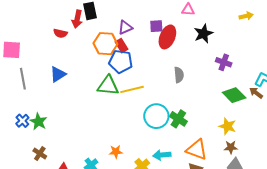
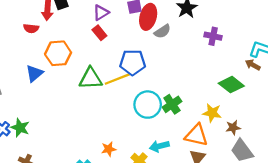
orange hexagon: (105, 44) -> (58, 53), moved
blue pentagon: (121, 62) -> (133, 62), moved
gray semicircle: (179, 75) -> (162, 31), moved, turned 70
green diamond: (234, 95) -> (231, 85), moved
green cross: (178, 119) -> (172, 104), turned 30
yellow star: (227, 126) -> (212, 113), moved

